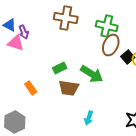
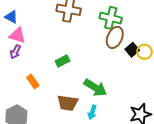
purple arrow: (24, 32) -> (15, 52), moved, turned 48
green arrow: (92, 74) -> (95, 88), moved
brown trapezoid: (69, 88) -> (68, 103), moved

